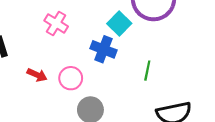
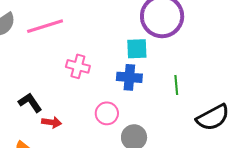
cyan square: (119, 23) -> (137, 49), turned -30
red arrow: (37, 75) -> (52, 122), moved

